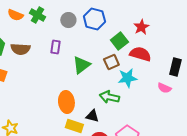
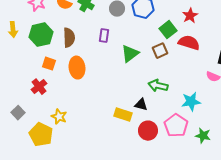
brown semicircle: (20, 49) -> (69, 38), turned -96
cyan star: (127, 78) -> (191, 102), moved
orange ellipse: (66, 102) -> (77, 68), moved

